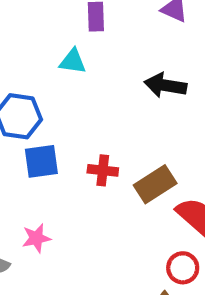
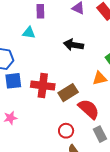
red cross: (103, 170) -> (43, 86), size x1.6
red circle: (183, 268) -> (66, 131), moved

